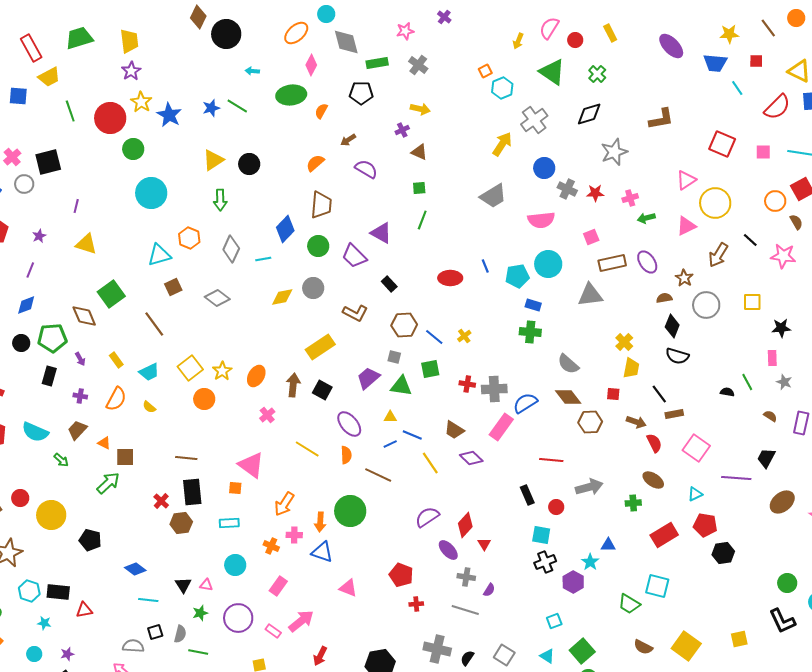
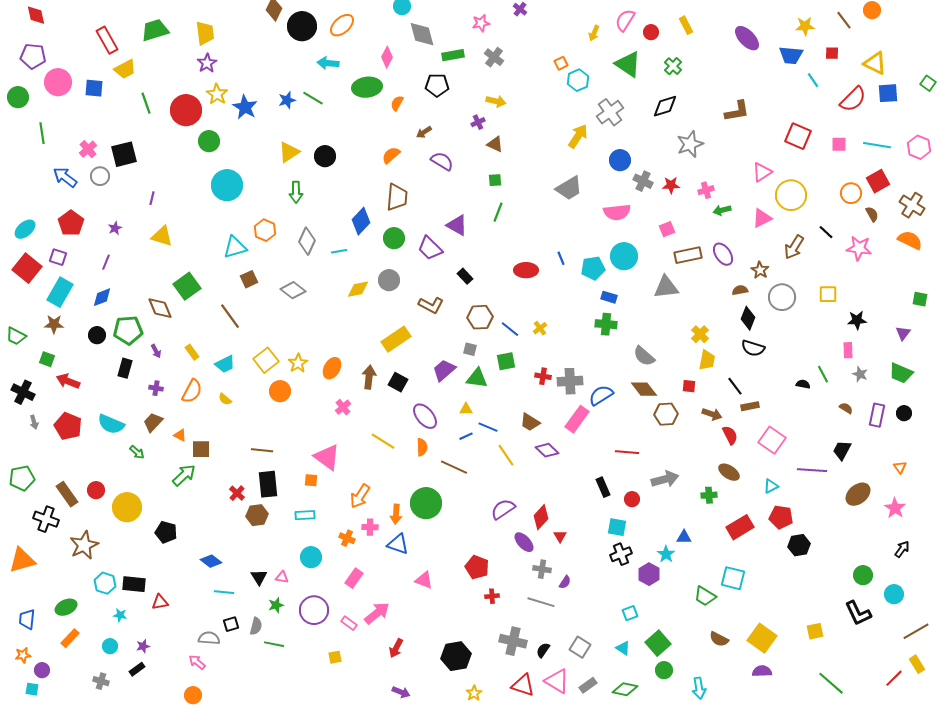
orange ellipse: (296, 33) -> (342, 25), moved
cyan arrow: (252, 71) -> (328, 63), size x1.5

